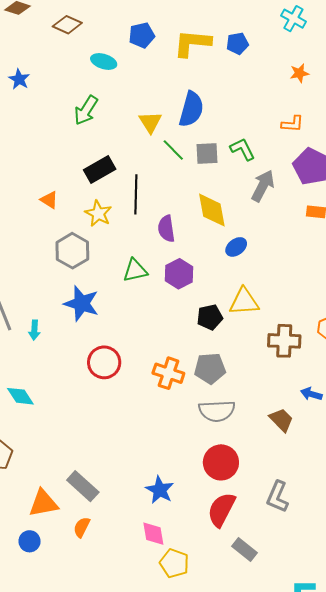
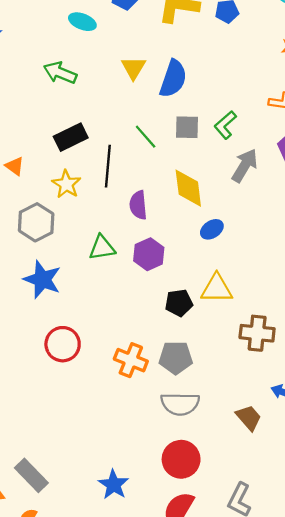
green arrow: (86, 110) -> (60, 73), turned 76
yellow triangle: (150, 122) -> (133, 68), moved
green L-shape: (243, 149) -> (225, 125), turned -108
green line: (173, 150) -> (146, 137), moved

